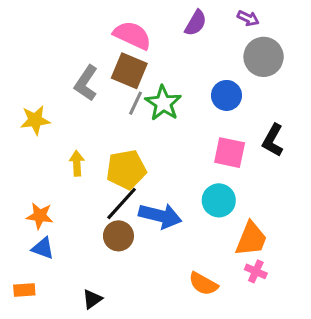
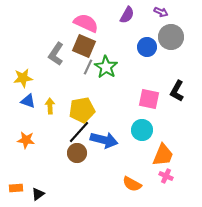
blue circle: (226, 95) -> (147, 47), moved
blue triangle: (43, 248) -> (28, 101), moved
black triangle: (92, 299) -> (38, 194), moved

